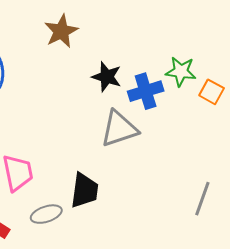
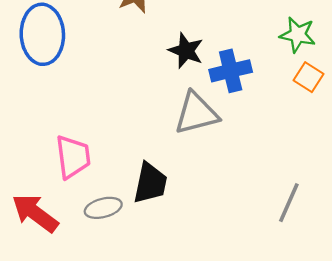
green star: (181, 71) -> (298, 35), moved

